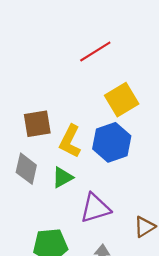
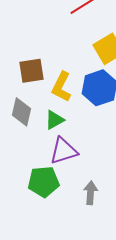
purple triangle: (95, 208) -> (64, 151), moved

